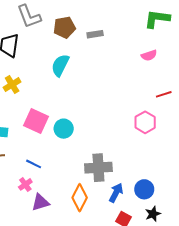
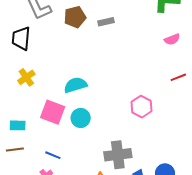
pink semicircle: (149, 55) -> (172, 39), moved
cyan semicircle: (60, 65) -> (75, 85), moved, turned 50
pink hexagon: (145, 122) -> (142, 107), moved

